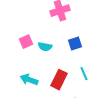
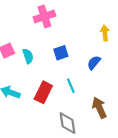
cyan semicircle: (45, 47) -> (28, 56), turned -120

